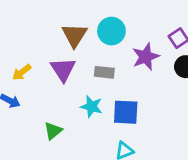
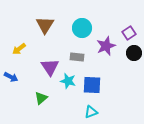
brown triangle: (74, 35) -> (45, 25), moved
purple triangle: (63, 69) -> (50, 67), moved
yellow arrow: (22, 72) -> (19, 49), moved

